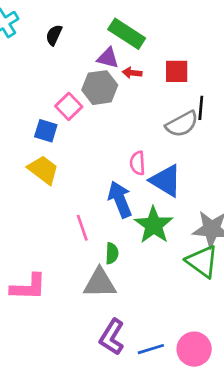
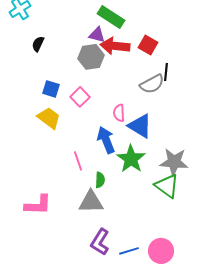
black semicircle: (54, 35) -> (38, 44), moved
red square: (177, 71) -> (148, 45), turned 30
red arrow: (132, 73) -> (115, 46), size x2.0
pink square: (69, 106) -> (80, 97), moved

